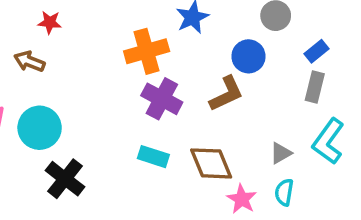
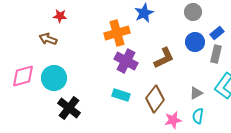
blue circle: (248, 56) -> (195, 42), moved
brown diamond: (211, 163) -> (155, 99), turned 60
pink star: (242, 199) -> (173, 120), turned 30

